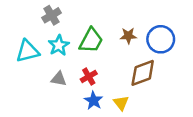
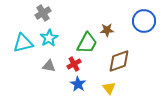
blue circle: (161, 39) -> (144, 21), moved
green trapezoid: (91, 41) -> (87, 43), moved
yellow triangle: (121, 103) -> (109, 88), moved

